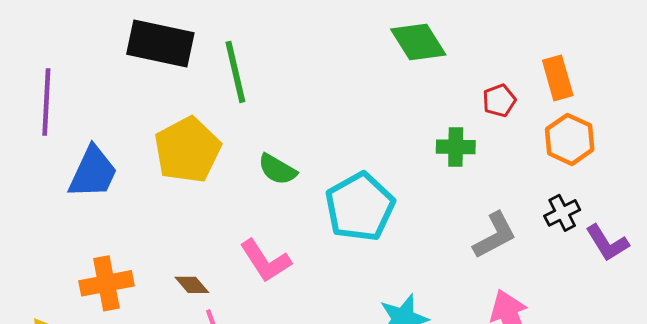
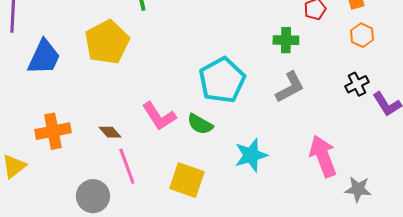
orange hexagon: (570, 139) -> (362, 35), size x0.7
green semicircle: (277, 169) -> (200, 124), moved
gray L-shape: (495, 235) -> (290, 87), moved

